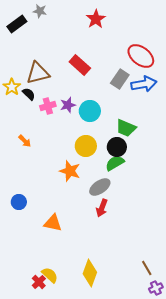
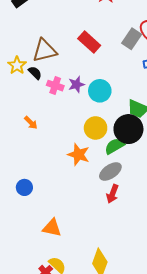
gray rectangle: (120, 79) -> (132, 39), moved
pink cross: (48, 106) -> (55, 86), turned 35
black circle: (117, 147) -> (128, 129), size x1.4
green semicircle: (115, 163) -> (115, 146), moved
orange triangle: (53, 223) -> (52, 228), moved

